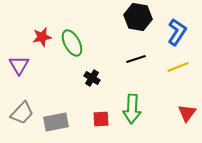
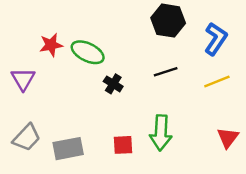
green ellipse: (72, 43) -> (88, 52), turned -36
black cross: (92, 78) -> (113, 84), moved

